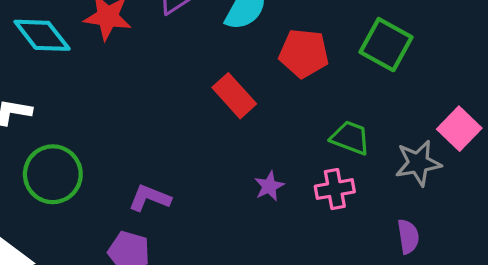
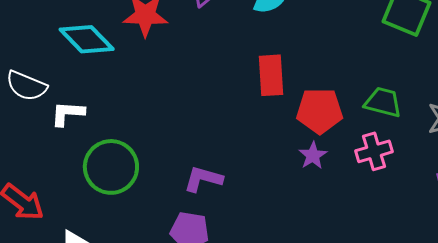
red pentagon: (304, 53) -> (320, 111), moved
red rectangle: (234, 96) -> (271, 75), turned 45

